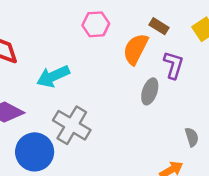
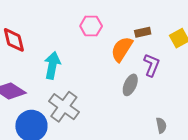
brown rectangle: (159, 26) -> (143, 32), turned -49
cyan arrow: (53, 76) -> (52, 65), turned 120

